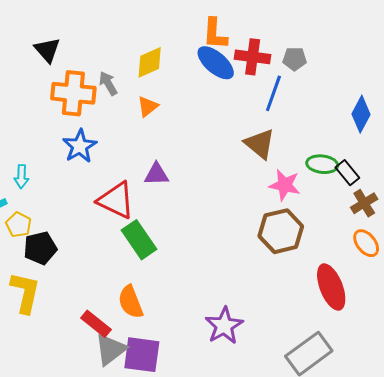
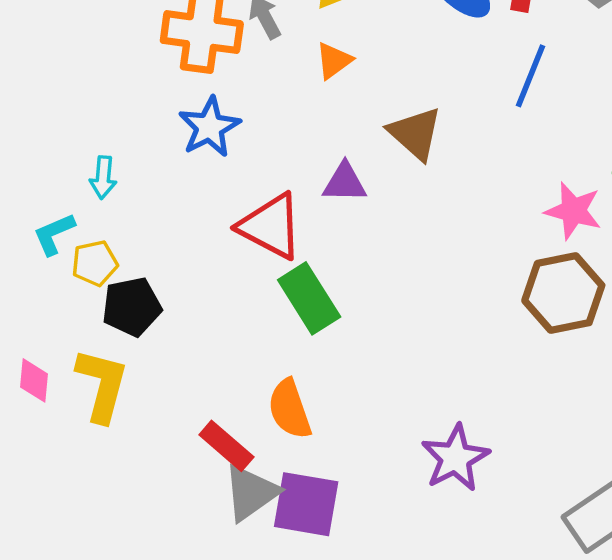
blue line: (273, 93) -> (530, 76), moved
brown triangle: (260, 144) -> (415, 133), moved
yellow pentagon: (19, 225) -> (95, 263), turned 30

